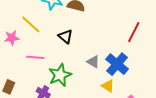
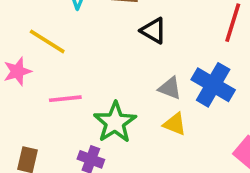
black triangle: (65, 36) -> (153, 31), moved
yellow triangle: (108, 86) -> (175, 124), moved

